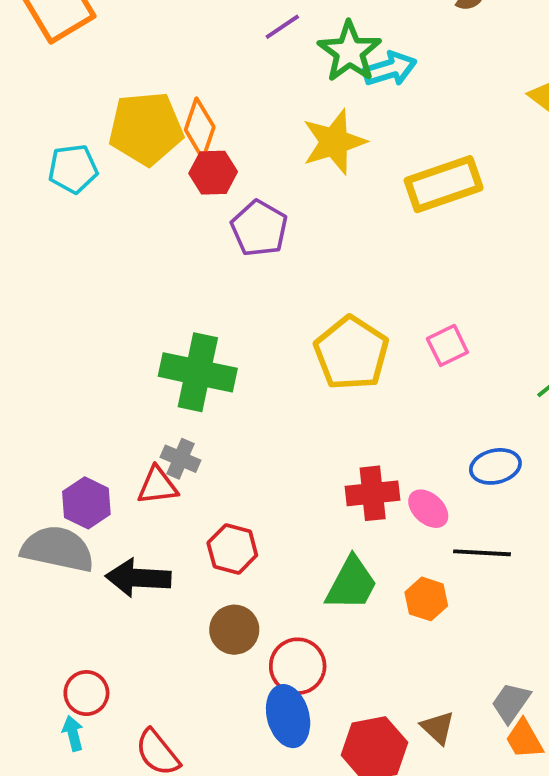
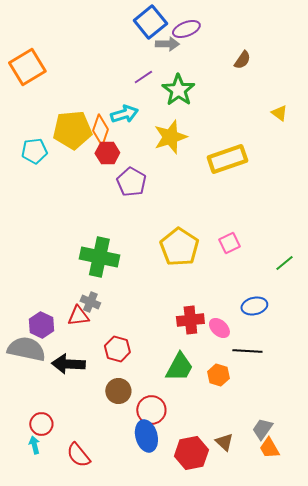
cyan arrow: (390, 69) -> (124, 114), moved

